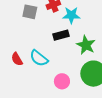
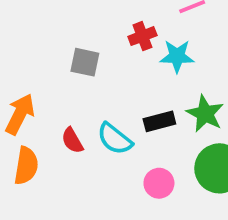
gray square: (30, 12) -> (85, 62), moved
black rectangle: (61, 35) -> (159, 121), moved

